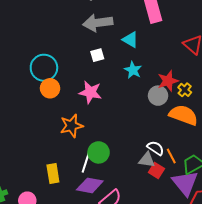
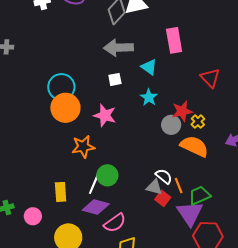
orange circle: (50, 88) -> (65, 108), size x1.5

